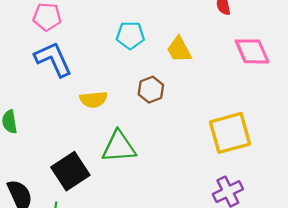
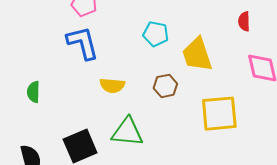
yellow trapezoid: (179, 49) -> (197, 55), size x1.4
yellow square: (230, 133) -> (219, 114), moved

